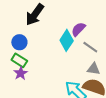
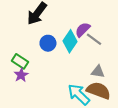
blue circle: (19, 42) -> (48, 43), moved
gray line: (90, 47) -> (94, 39), moved

